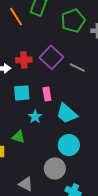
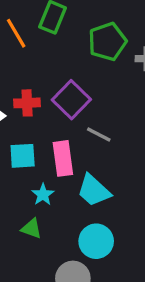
gray line: (77, 67) -> (99, 134), moved
pink rectangle: (47, 94) -> (63, 158), size x1.5
green triangle: (18, 137) -> (31, 229), moved

